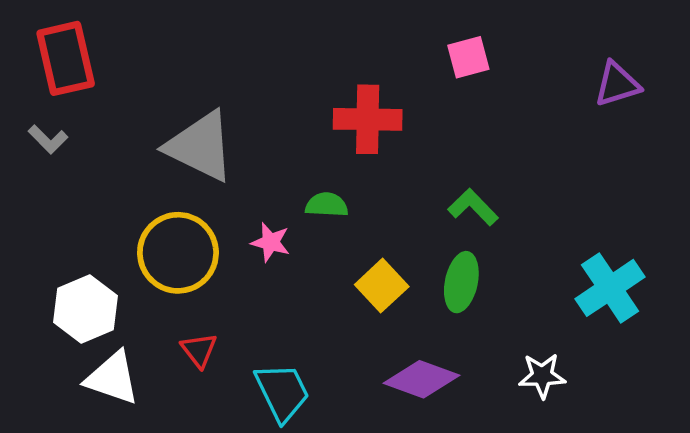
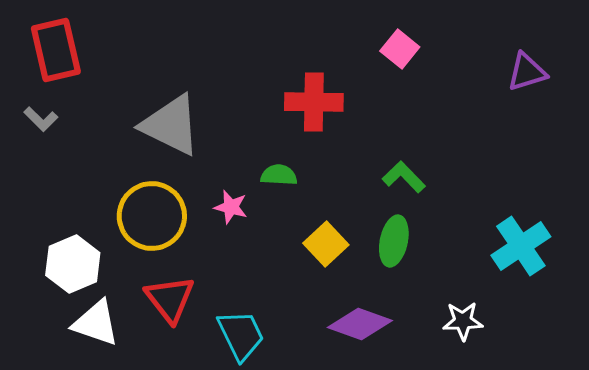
pink square: (468, 57) -> (400, 49), turned -36
red triangle: (199, 350) -> (170, 299), size x1.6

